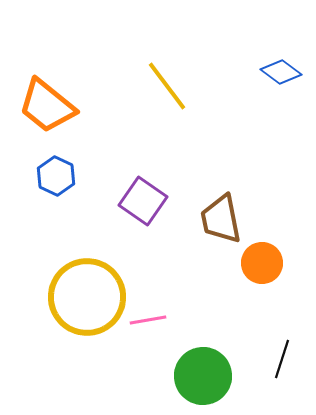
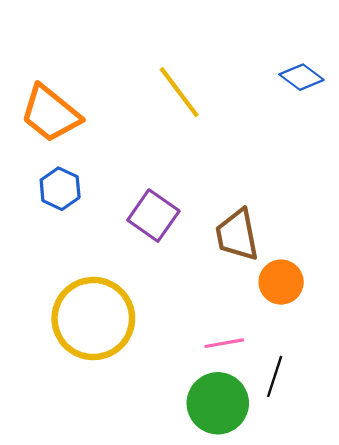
pink line: (148, 320) -> (224, 343), moved
black line: (282, 359) -> (275, 376), moved

